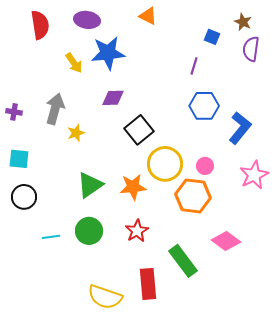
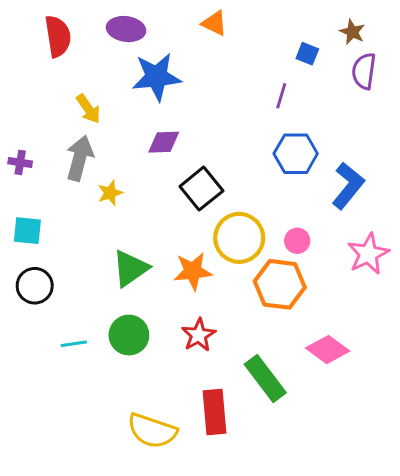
yellow arrow: (74, 63) -> (88, 109), moved

